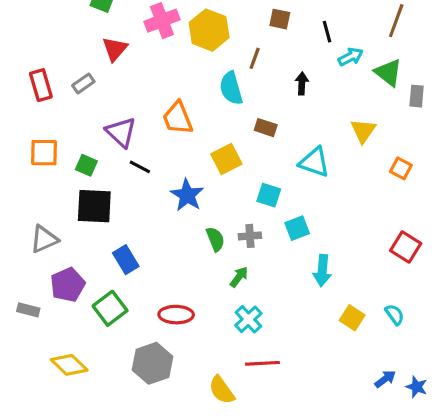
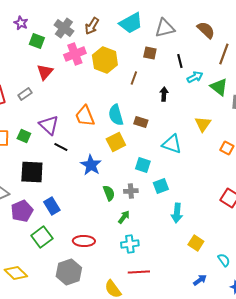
cyan semicircle: (231, 88) -> (116, 115), moved
green square: (86, 165) -> (24, 136), moved
purple pentagon: (68, 285) -> (22, 211), moved
cyan semicircle: (395, 315) -> (224, 260), moved
cyan cross: (248, 319) -> (130, 244), turned 36
blue arrow: (385, 379) -> (200, 280), moved

